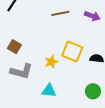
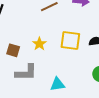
yellow star: (51, 62) -> (39, 44), moved

